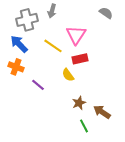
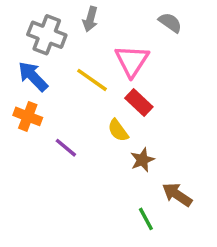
gray semicircle: (106, 13) -> (170, 23), moved
gray cross: (27, 20) -> (47, 35), turned 35
red rectangle: (80, 59) -> (139, 103), turned 56
brown star: (79, 103) -> (142, 160), moved

